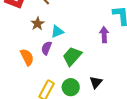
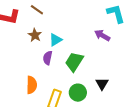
purple arrow: (104, 35) -> (102, 35), turned -49
orange semicircle: (27, 57) -> (32, 85), moved, turned 36

